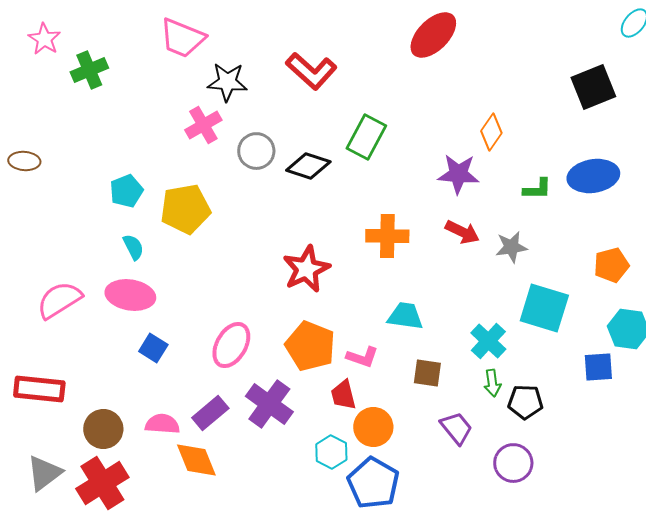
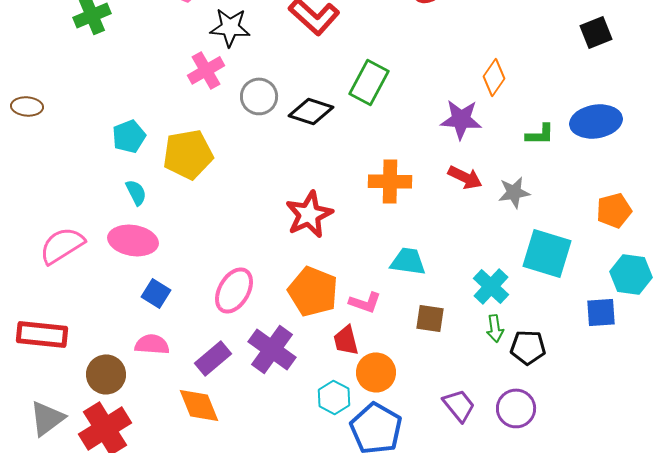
black square: (593, 87) -> (596, 32), size x0.7
pink semicircle: (162, 424) -> (152, 344), moved
purple trapezoid: (456, 428) -> (459, 405), moved

